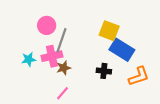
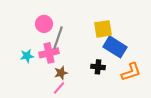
yellow square: (109, 31) -> (103, 29), turned -30
brown star: (64, 68) -> (61, 73), moved

